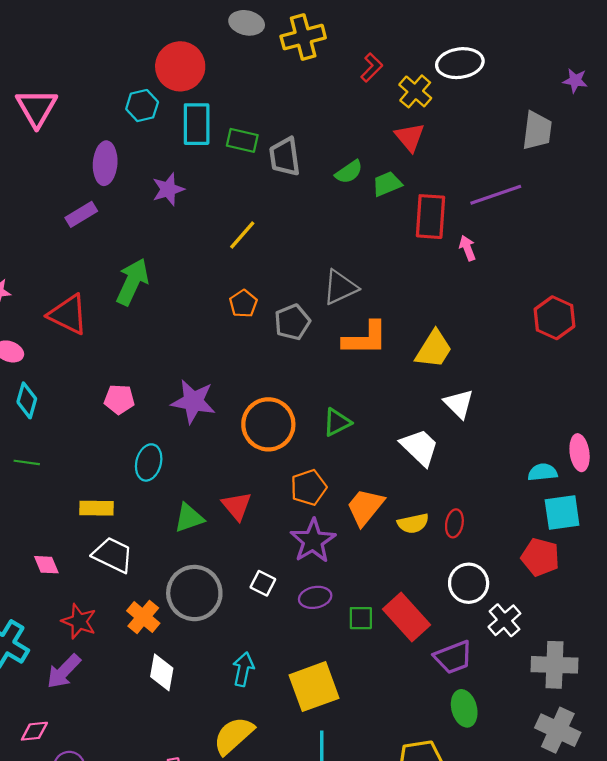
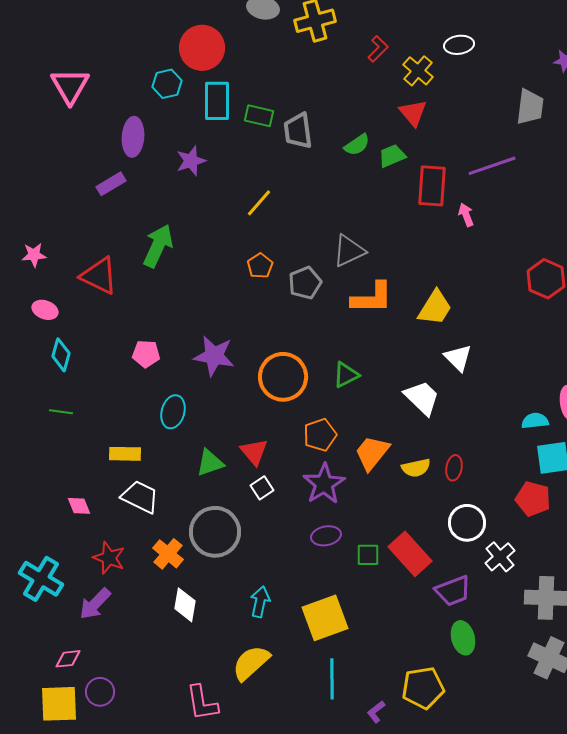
white ellipse: (460, 63) -> (459, 45), size x0.7
white square: (263, 583) -> (262, 488), moved, turned 30

